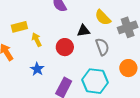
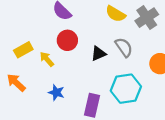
black triangle: (84, 31) -> (98, 54), moved
red circle: (65, 47) -> (67, 40), moved

